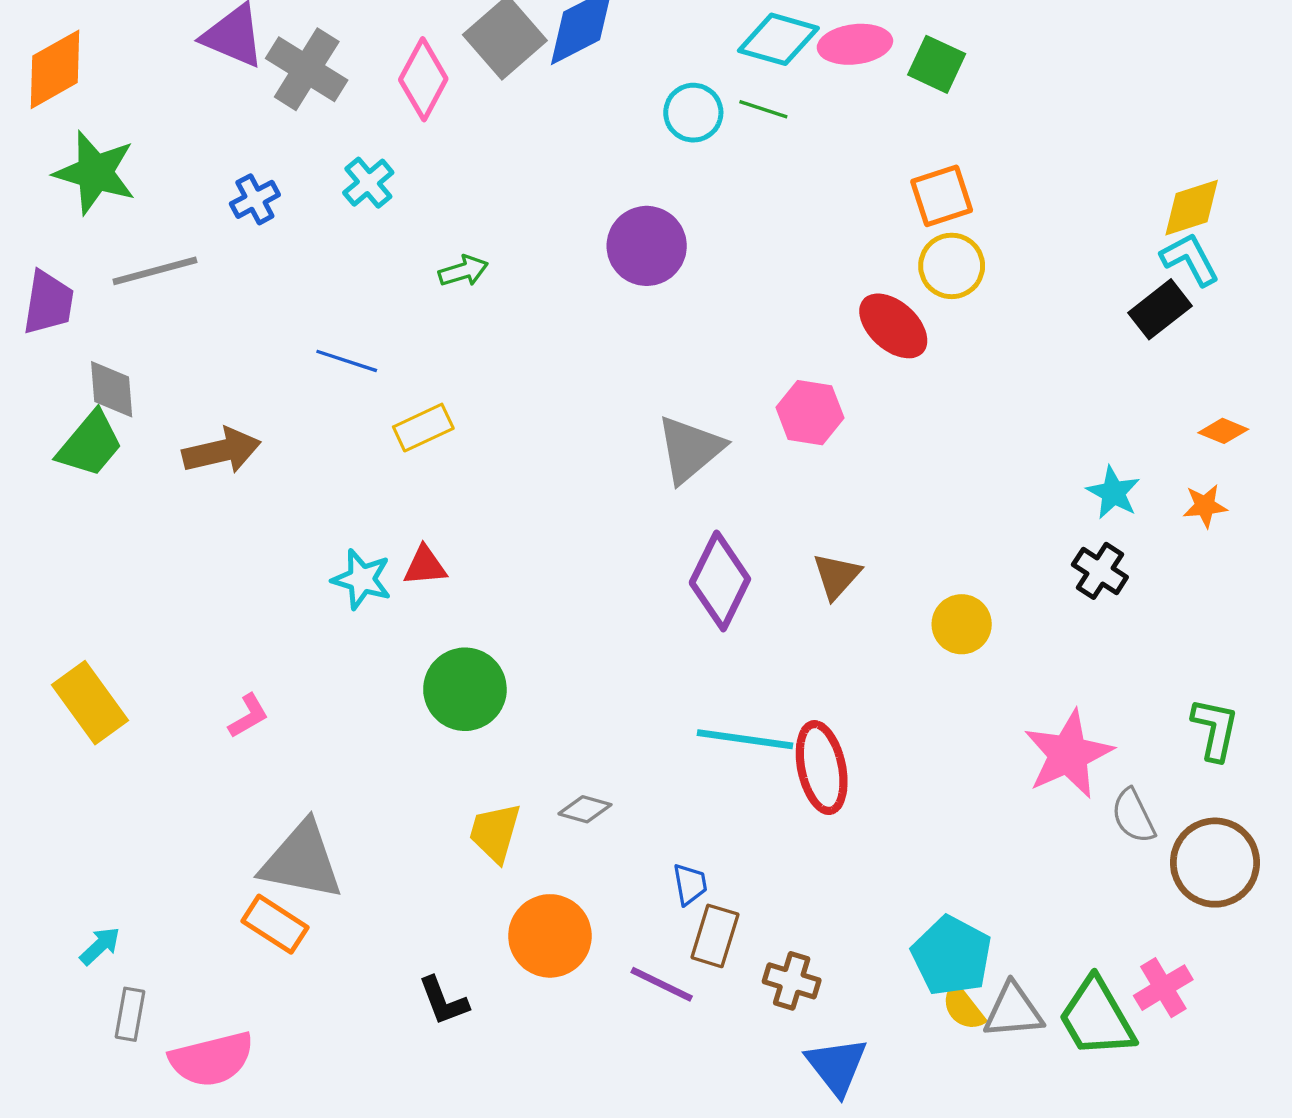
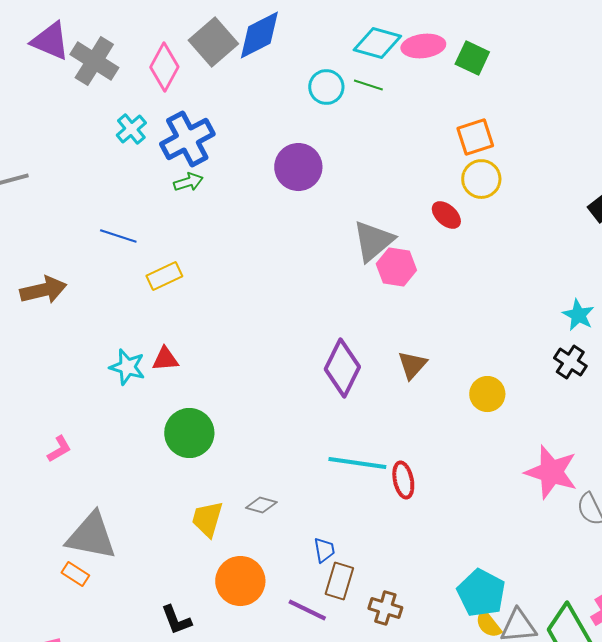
blue cross: (255, 199) -> (187, 139), moved, size x1.8
red ellipse: (893, 326) -> (446, 215), size x0.7
gray triangle: (690, 449) -> (373, 241), moved
pink star: (1068, 754) -> (551, 472), turned -30
red ellipse: (822, 768) -> (403, 480), size x0.7
orange rectangle: (275, 924) -> (75, 574), size x0.7

